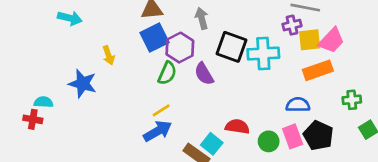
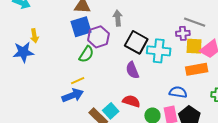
yellow arrow: (109, 55) -> (34, 36), moved
purple semicircle: (204, 74) -> (132, 70), moved
blue star: (83, 84) -> (23, 52), turned -30

